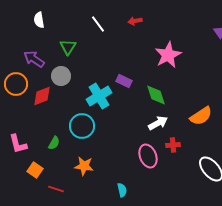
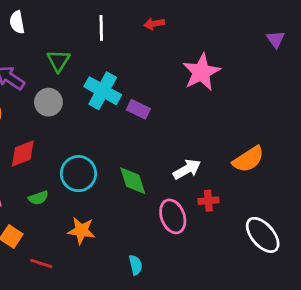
white line: (98, 24) -> (101, 28), turned 36
green diamond: (156, 95) -> (133, 181), moved
red diamond: (42, 96) -> (23, 154), moved
cyan cross: (99, 96) -> (103, 91), moved, turned -30
green semicircle: (54, 143) -> (38, 198), turned 40

